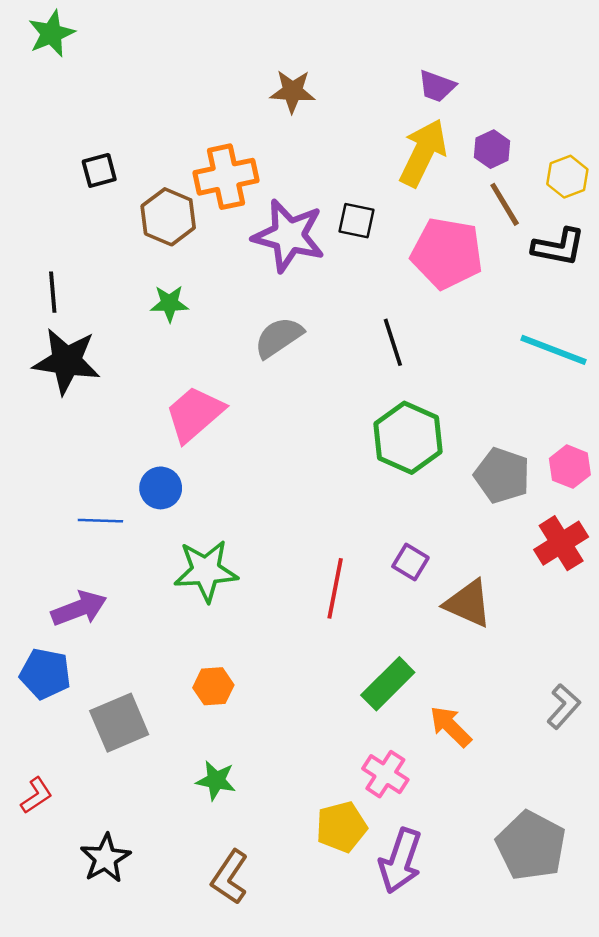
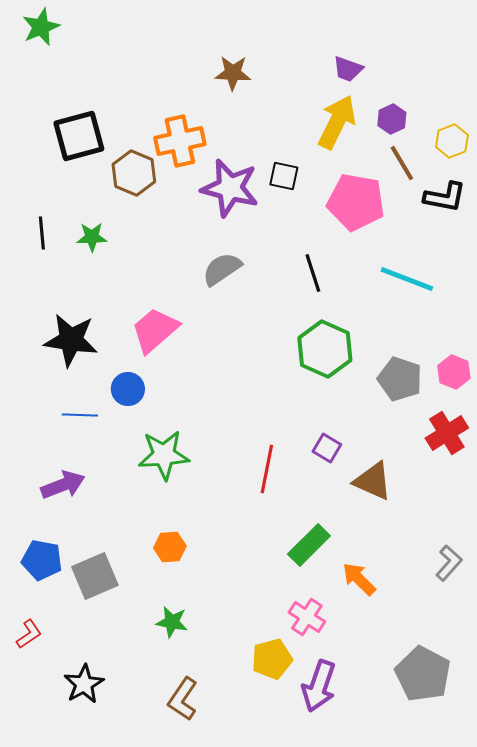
black square: (99, 170) -> (79, 136), size x1.8
green star: (169, 303) -> (92, 237), moved
cyan line: (554, 350) -> (407, 279), moved
black star: (67, 361) -> (71, 340), moved
blue pentagon: (45, 674) -> (42, 560), moved

